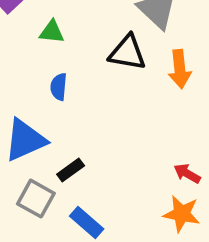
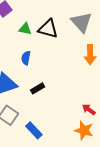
black triangle: (127, 53) -> (48, 29), moved
black rectangle: (71, 170) -> (38, 88), moved

